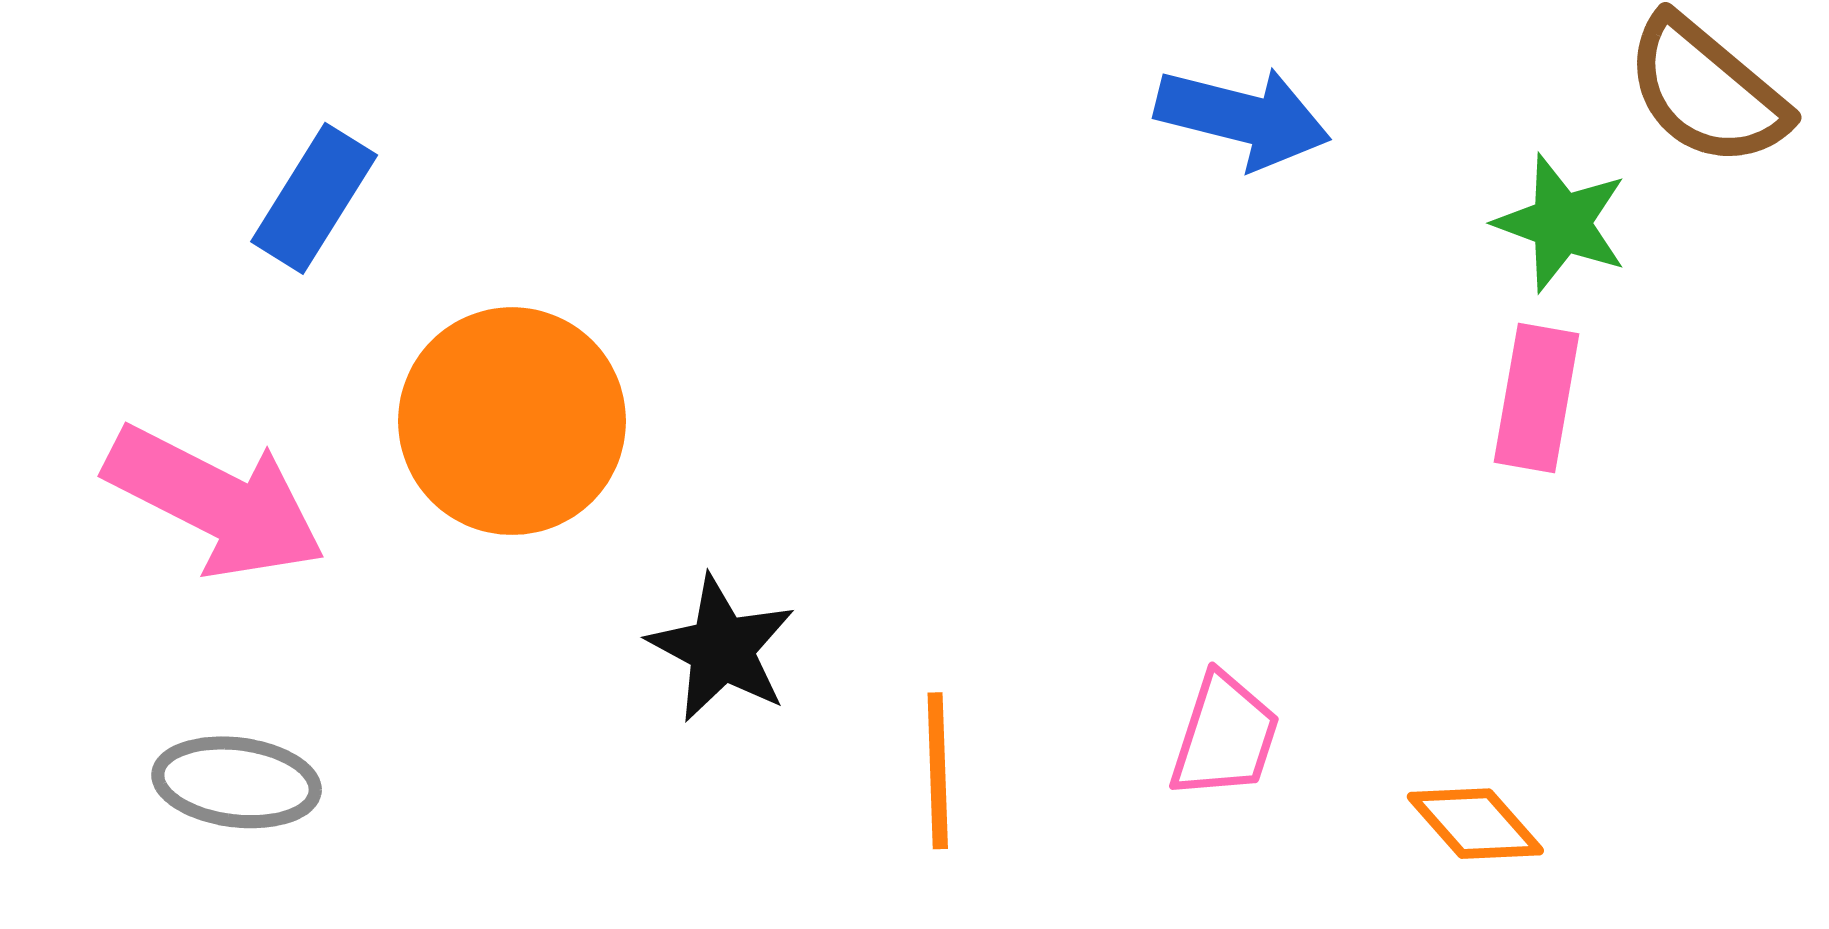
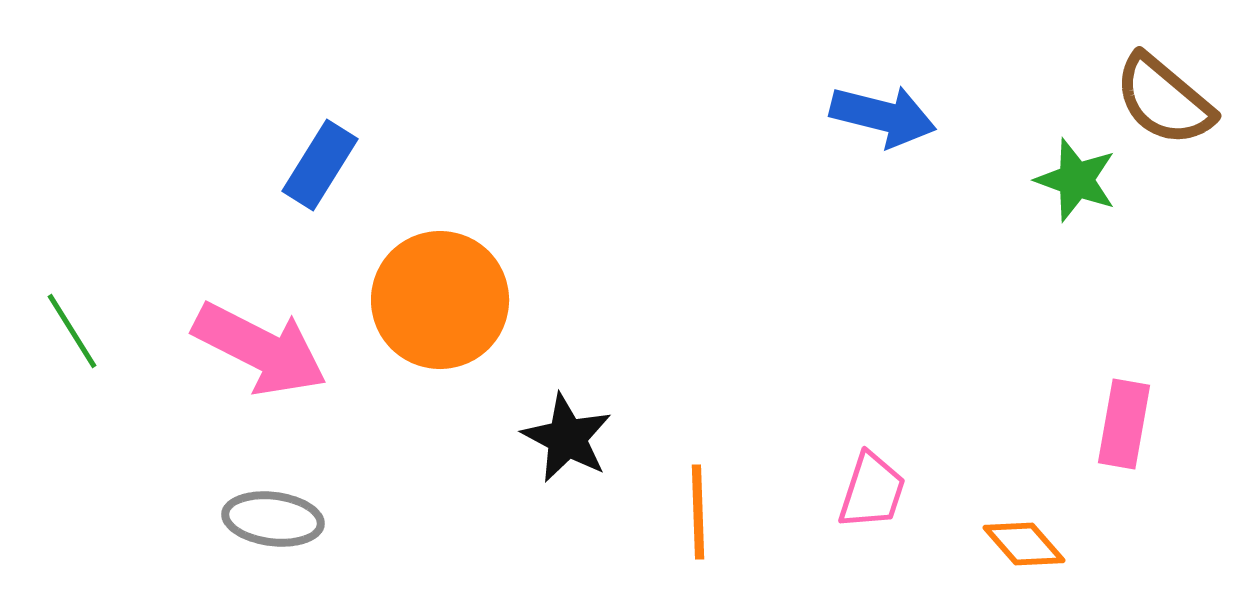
pink rectangle: (1537, 398) -> (1124, 424), moved

